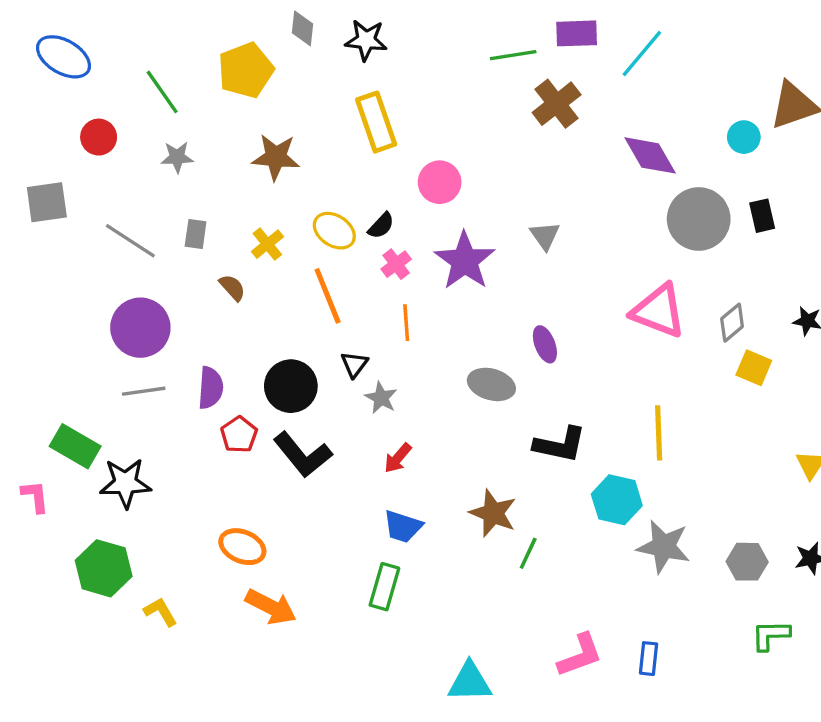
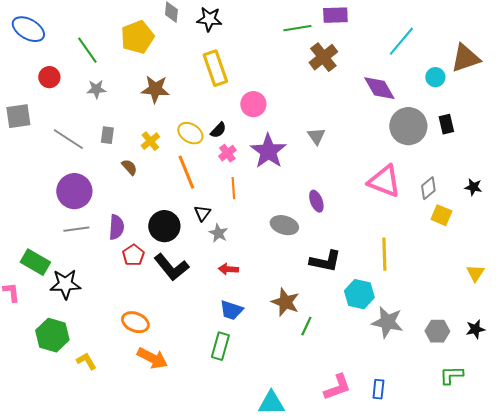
cyan line: (642, 53) -> (401, 41), moved
red arrow: (398, 458) -> (228, 269), turned 54

